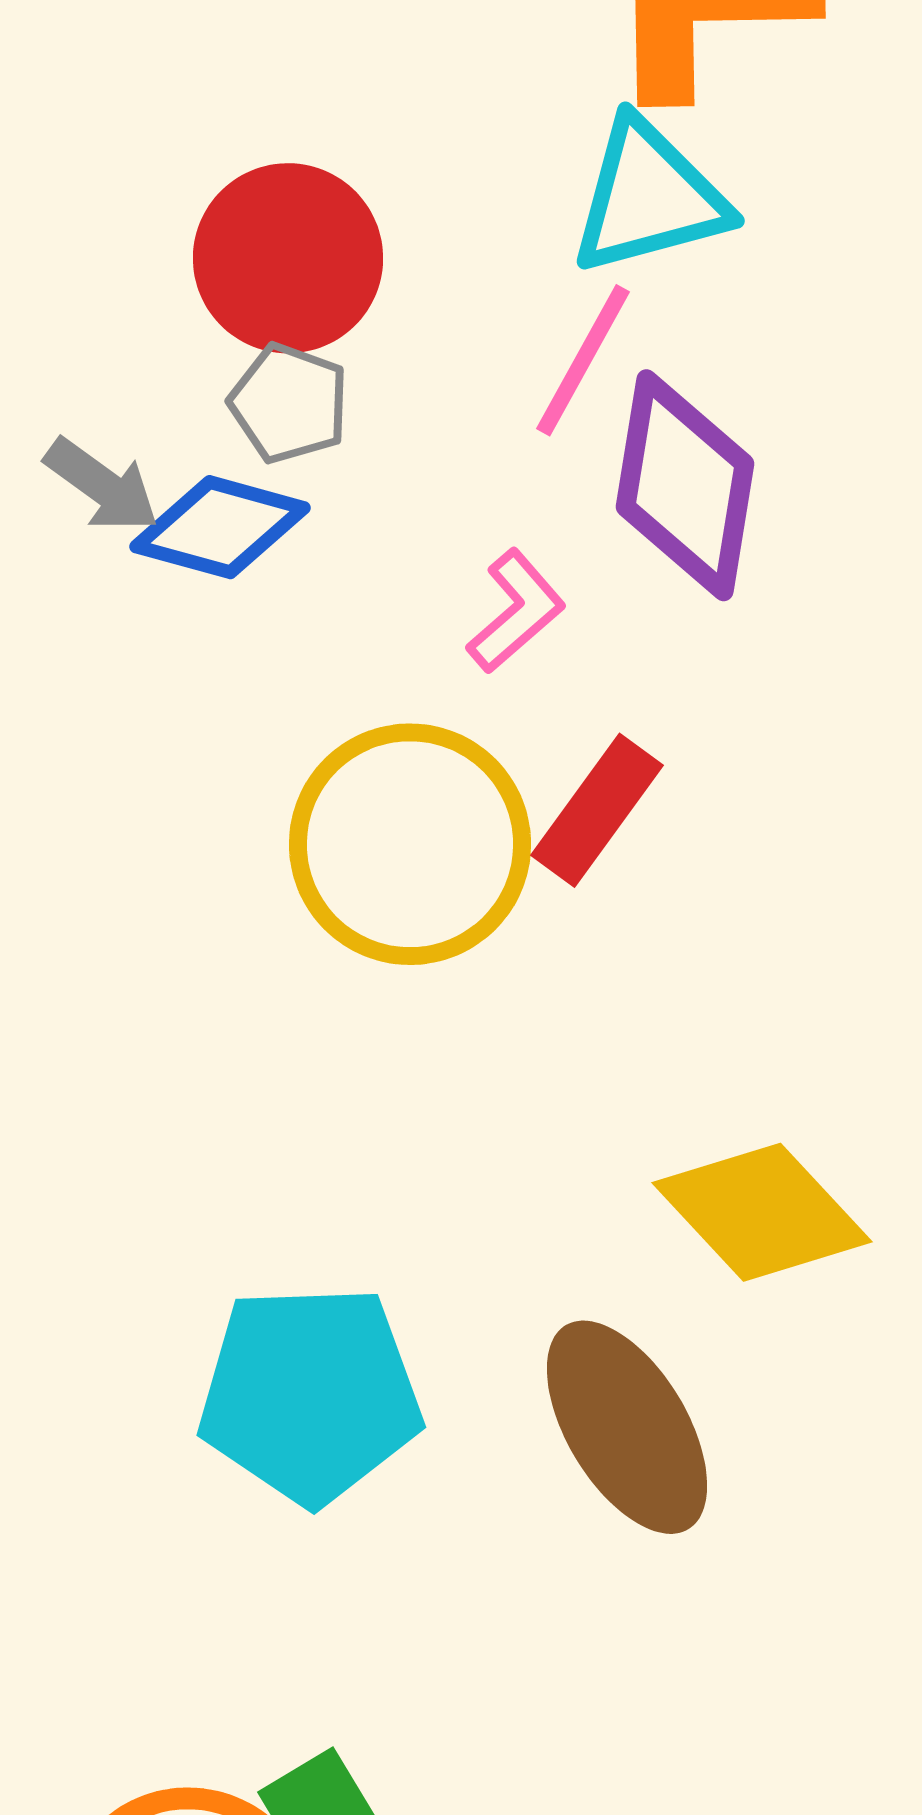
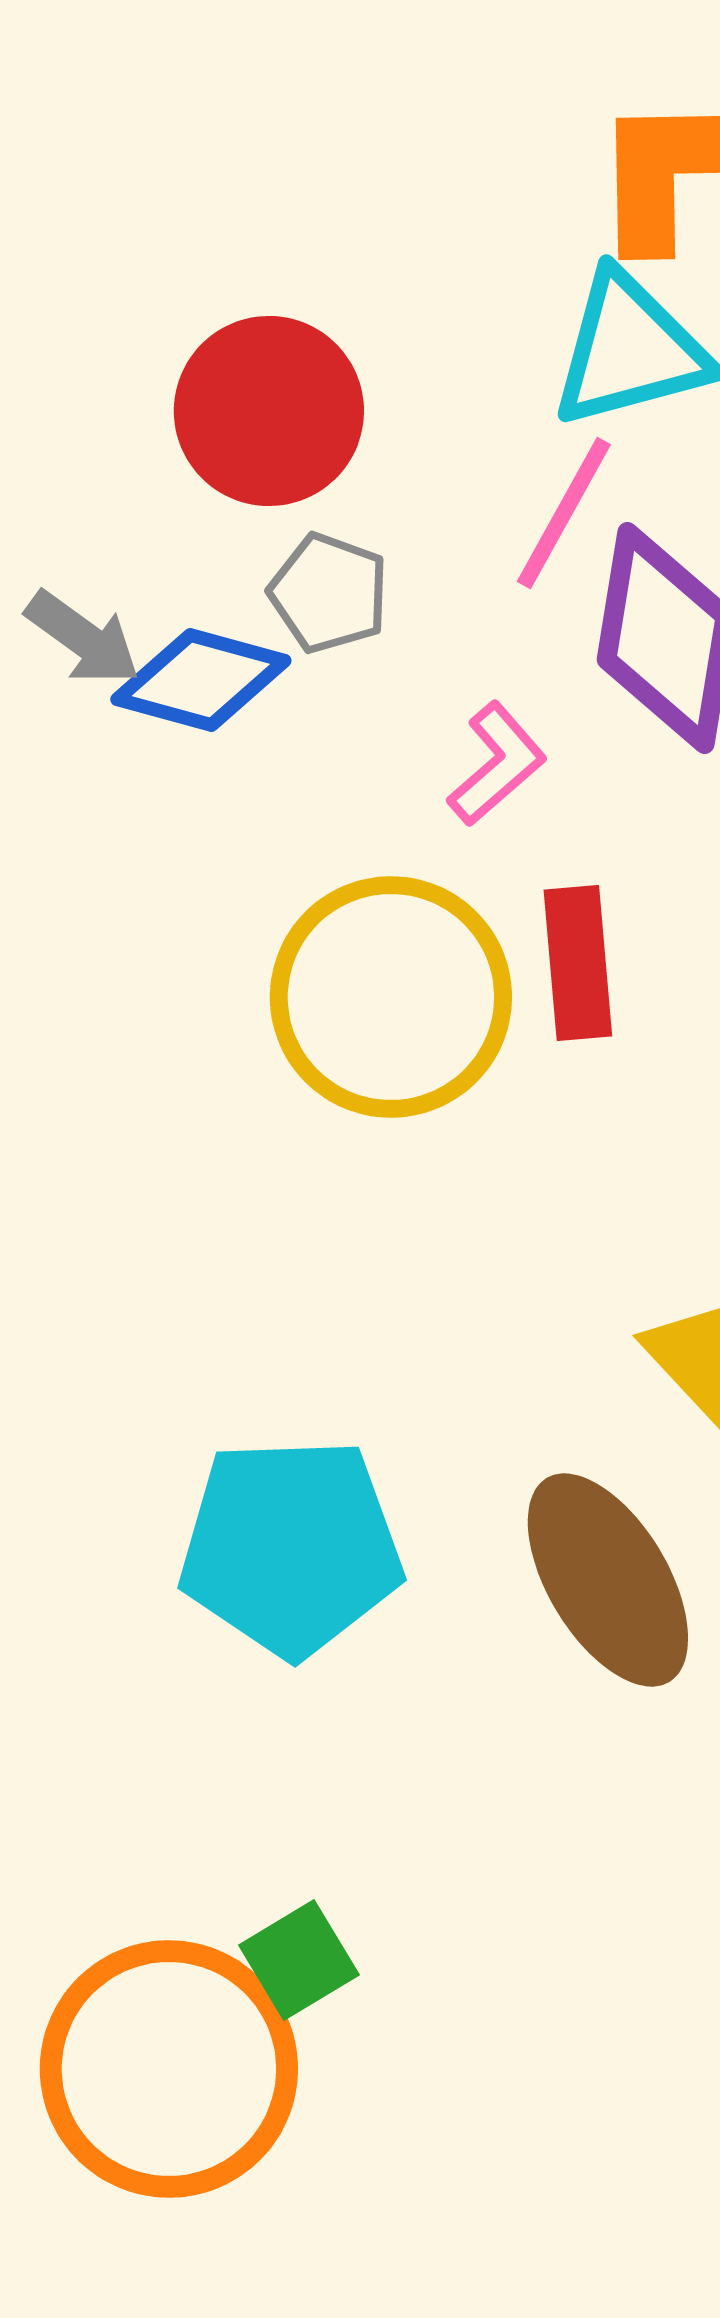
gray pentagon: (289, 403) -> (329, 593), moved
red rectangle: (597, 810) -> (578, 963), turned -41

